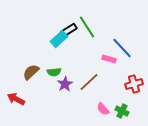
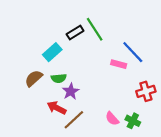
cyan rectangle: (59, 39) -> (52, 52), moved
brown line: (89, 82) -> (74, 120), moved
red arrow: (16, 99) -> (57, 108), moved

